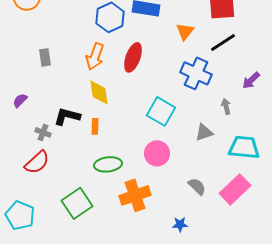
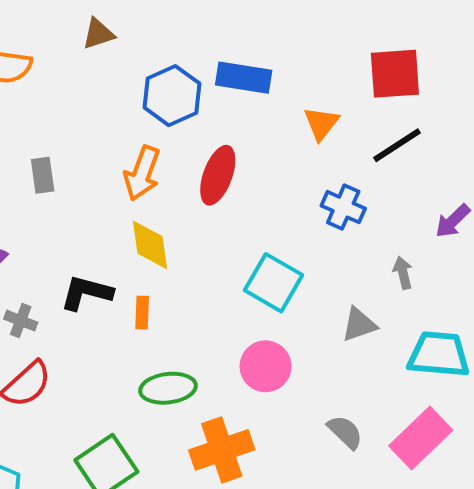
blue cross: (196, 73) -> (343, 207), size x0.7
gray cross: (43, 132) -> (21, 321), moved

